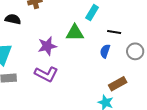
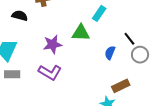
black line: (114, 32) -> (129, 39), moved, turned 40

